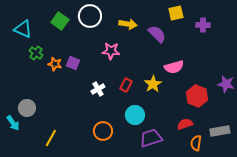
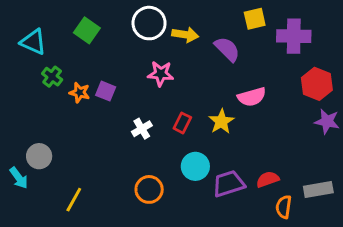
white circle: (90, 16) -> (149, 23), moved
purple cross: (203, 25) -> (294, 36), size x1.6
red hexagon: (197, 96) -> (317, 84), moved
purple trapezoid: (151, 138) -> (229, 184), moved

